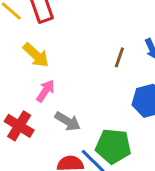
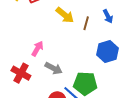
yellow arrow: (36, 55) -> (65, 15), moved

